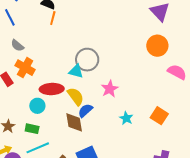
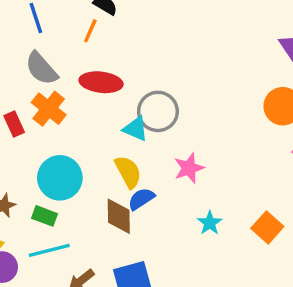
orange line: (53, 18) -> (90, 31), moved
gray semicircle: (17, 45) -> (41, 68), size x1.5
red ellipse: (52, 89) -> (101, 82), moved
cyan circle: (37, 106) -> (60, 178), size x1.6

